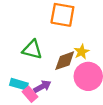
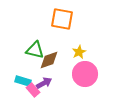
brown diamond: (65, 61) -> (49, 60), moved

